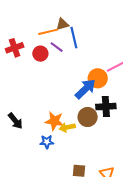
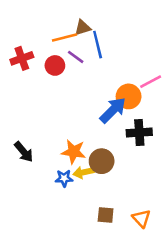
brown circle: (88, 117) -> (102, 161), moved
yellow arrow: (67, 127) -> (83, 172), moved

